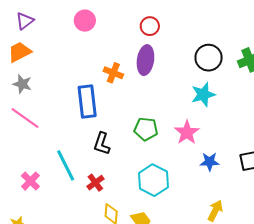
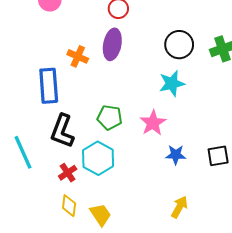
black L-shape: (102, 144) -> (62, 131), size x1.4
cyan hexagon: (153, 180) -> (98, 158), moved
red cross: (95, 183) -> (68, 173), moved

